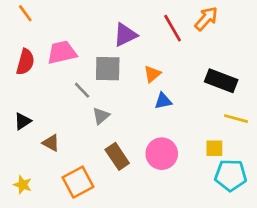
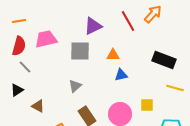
orange line: (25, 13) -> (19, 21), moved, turned -64
orange triangle: (152, 74) -> (113, 55), turned 40
gray line: (82, 90) -> (25, 67), moved
yellow square: (214, 148) -> (147, 105), moved

